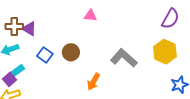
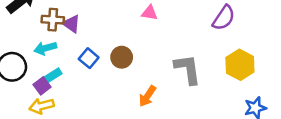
purple semicircle: (170, 19) -> (224, 18), moved
gray L-shape: (124, 58) -> (188, 69), turned 36

